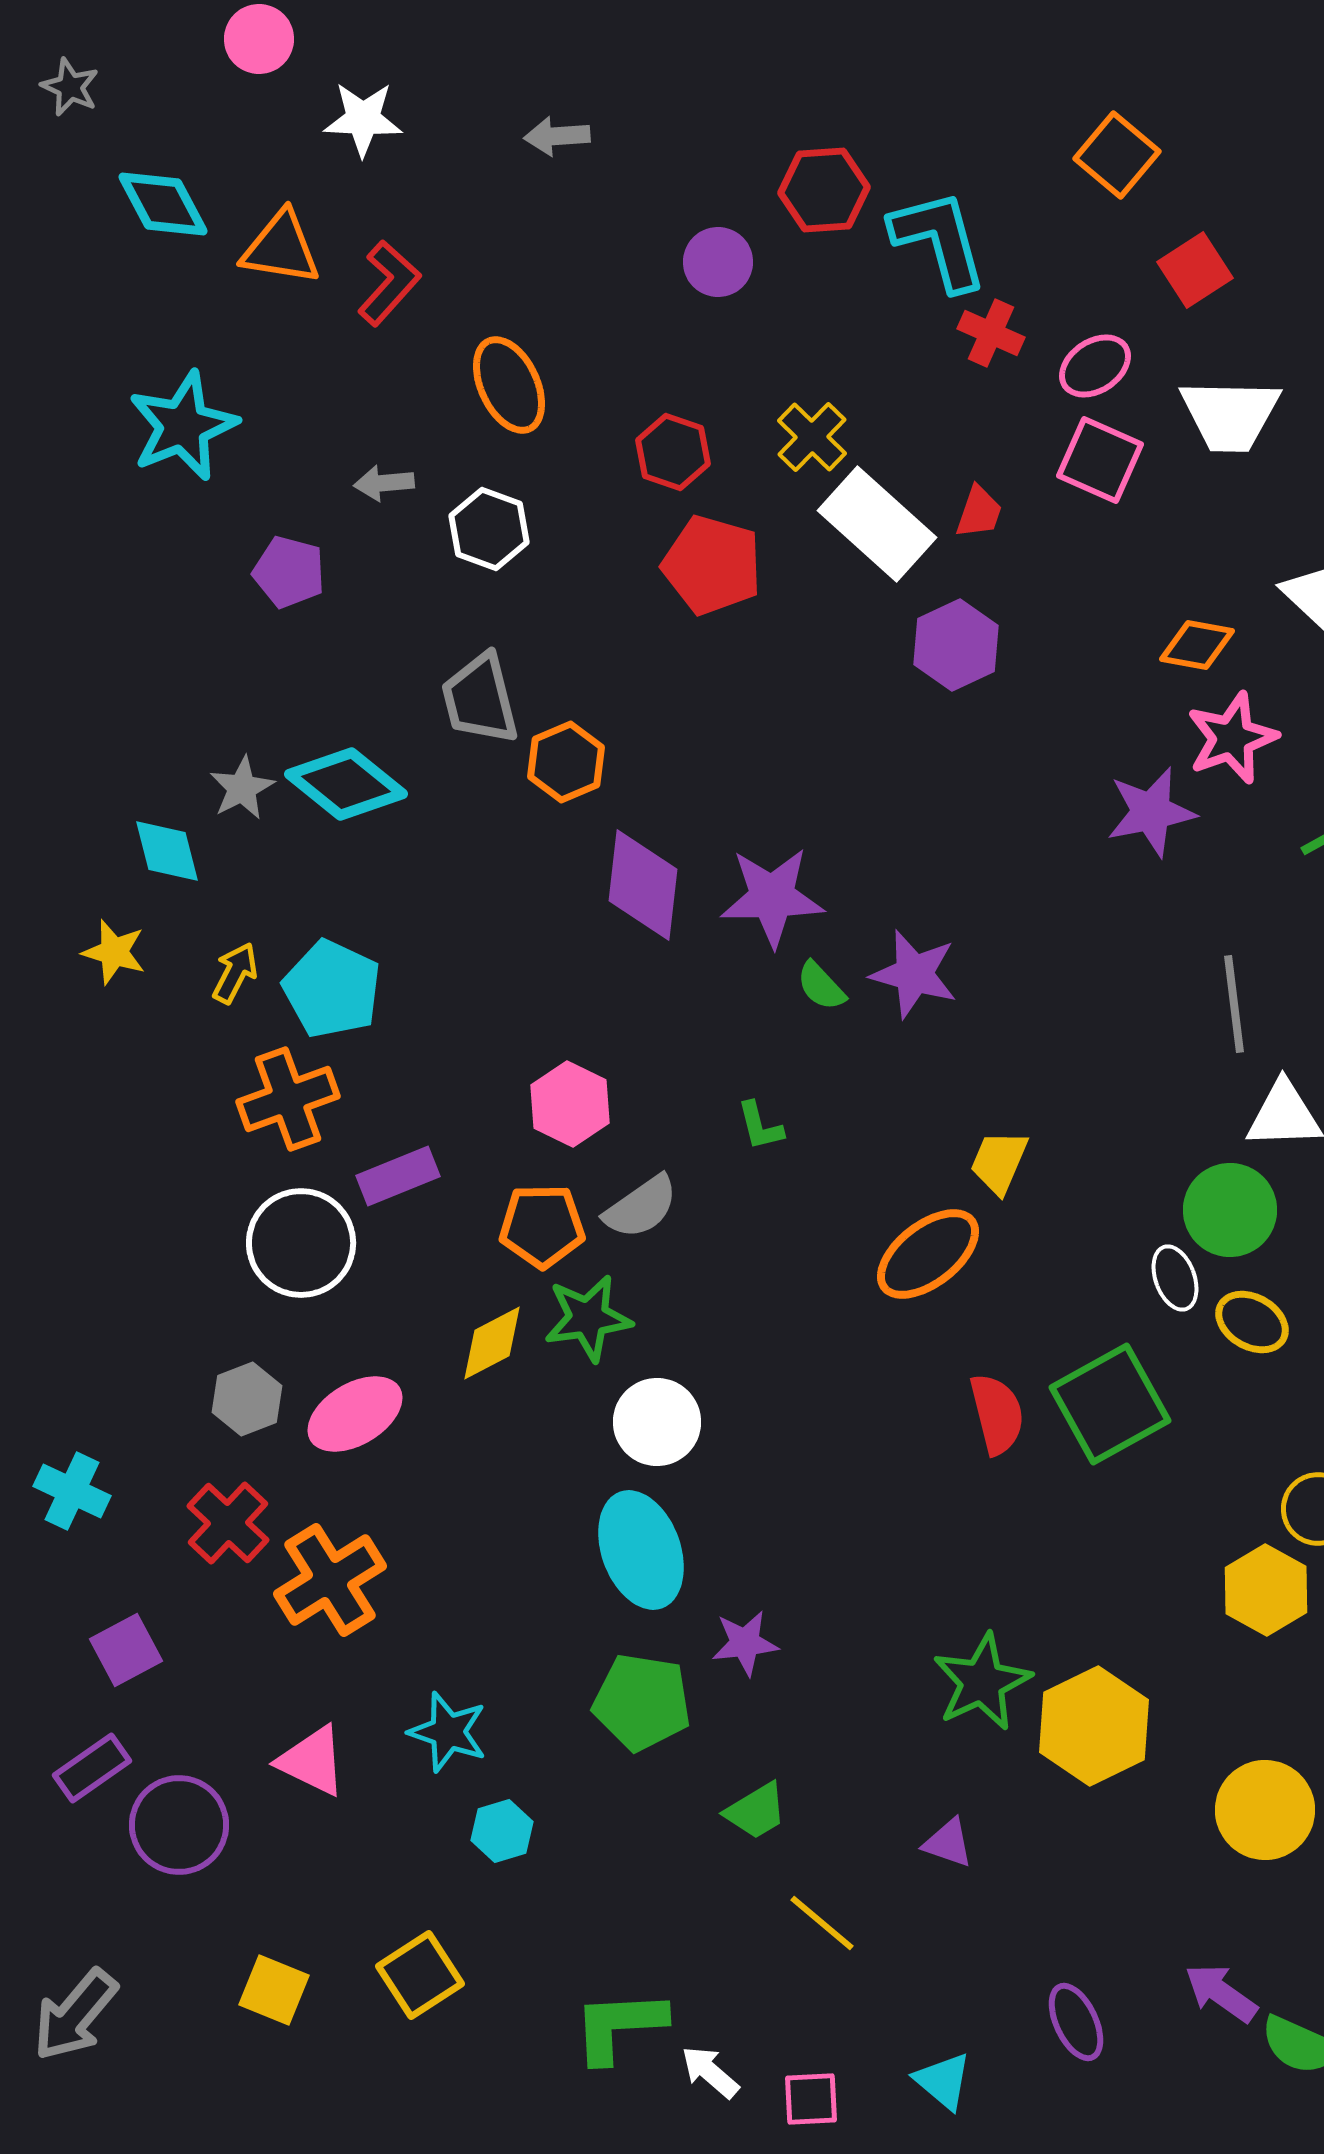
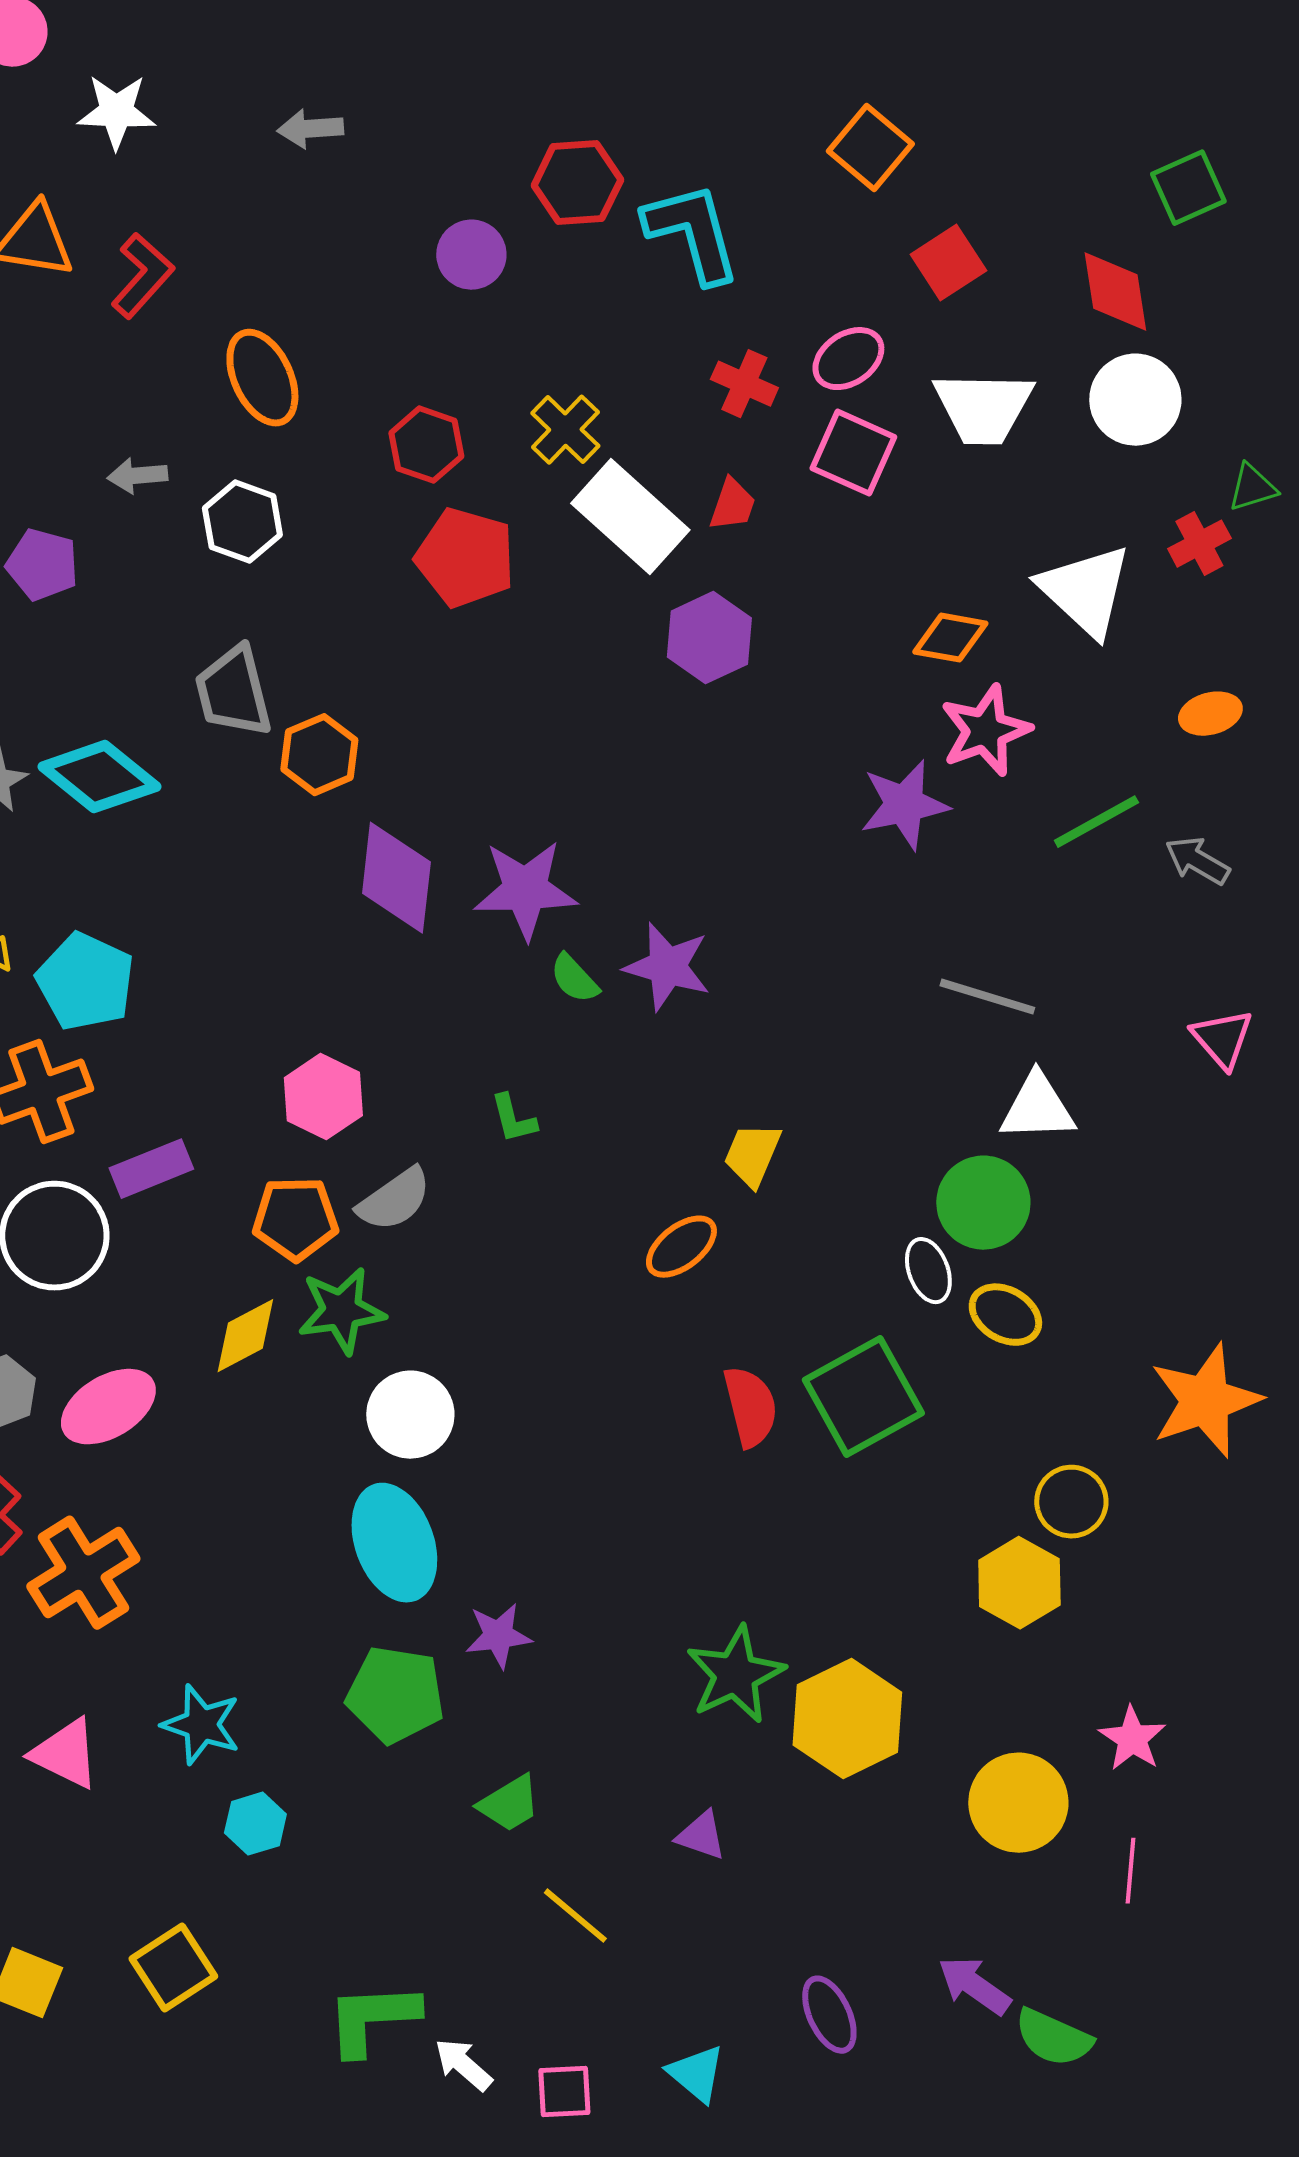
red cross: (991, 333) -> (744, 384), moved
gray line: (1234, 1004) -> (987, 997), turned -66
orange ellipse: (928, 1254) -> (681, 1247), size x0.7

